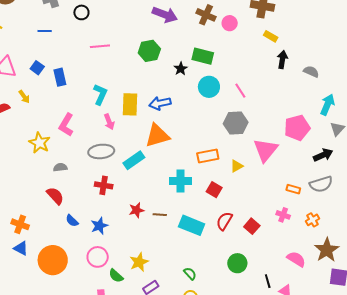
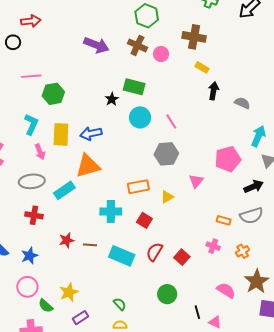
green hexagon: (149, 51) -> (53, 94), moved
pink triangle: (266, 150) -> (196, 181), size x0.6

